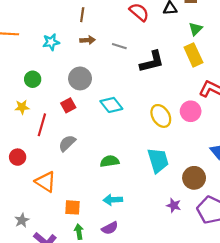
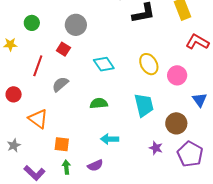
red square: (68, 105) -> (63, 49), turned -32
cyan diamond: (111, 105) -> (104, 64), moved
yellow star: (22, 107) -> (10, 44), moved
pink circle: (191, 111) -> (177, 75), moved
cyan arrow: (113, 200) -> (110, 139), moved
gray star: (22, 220) -> (14, 145), moved

